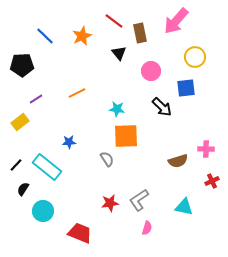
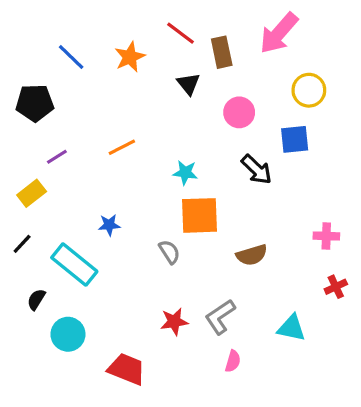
brown semicircle: (178, 161) -> (252, 255), moved
black line: (16, 165) -> (22, 244), moved

